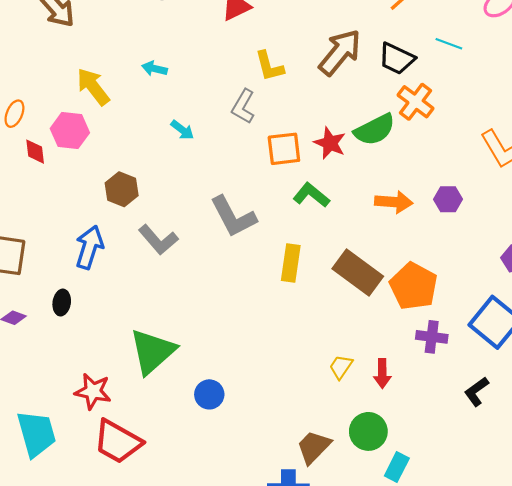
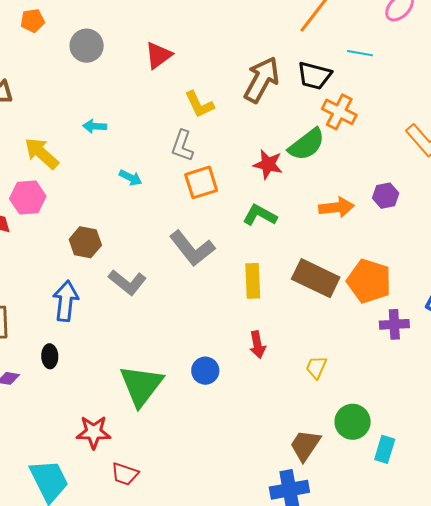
orange square: (284, 149) -> (201, 182), moved
red arrow: (382, 374) -> (257, 345), moved
blue circle: (209, 394) -> (205, 371), moved
red trapezoid: (118, 442) -> (125, 474), size x0.6

